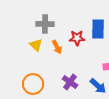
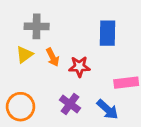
red star: (77, 38) -> (79, 67), moved
yellow triangle: (36, 45) -> (25, 55), turned 40

